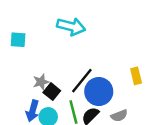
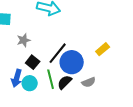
yellow rectangle: (136, 76) -> (103, 49), turned 64
gray star: (41, 82) -> (24, 40), moved

